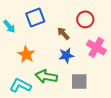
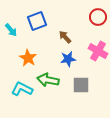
red circle: (85, 19) -> (98, 17), moved

